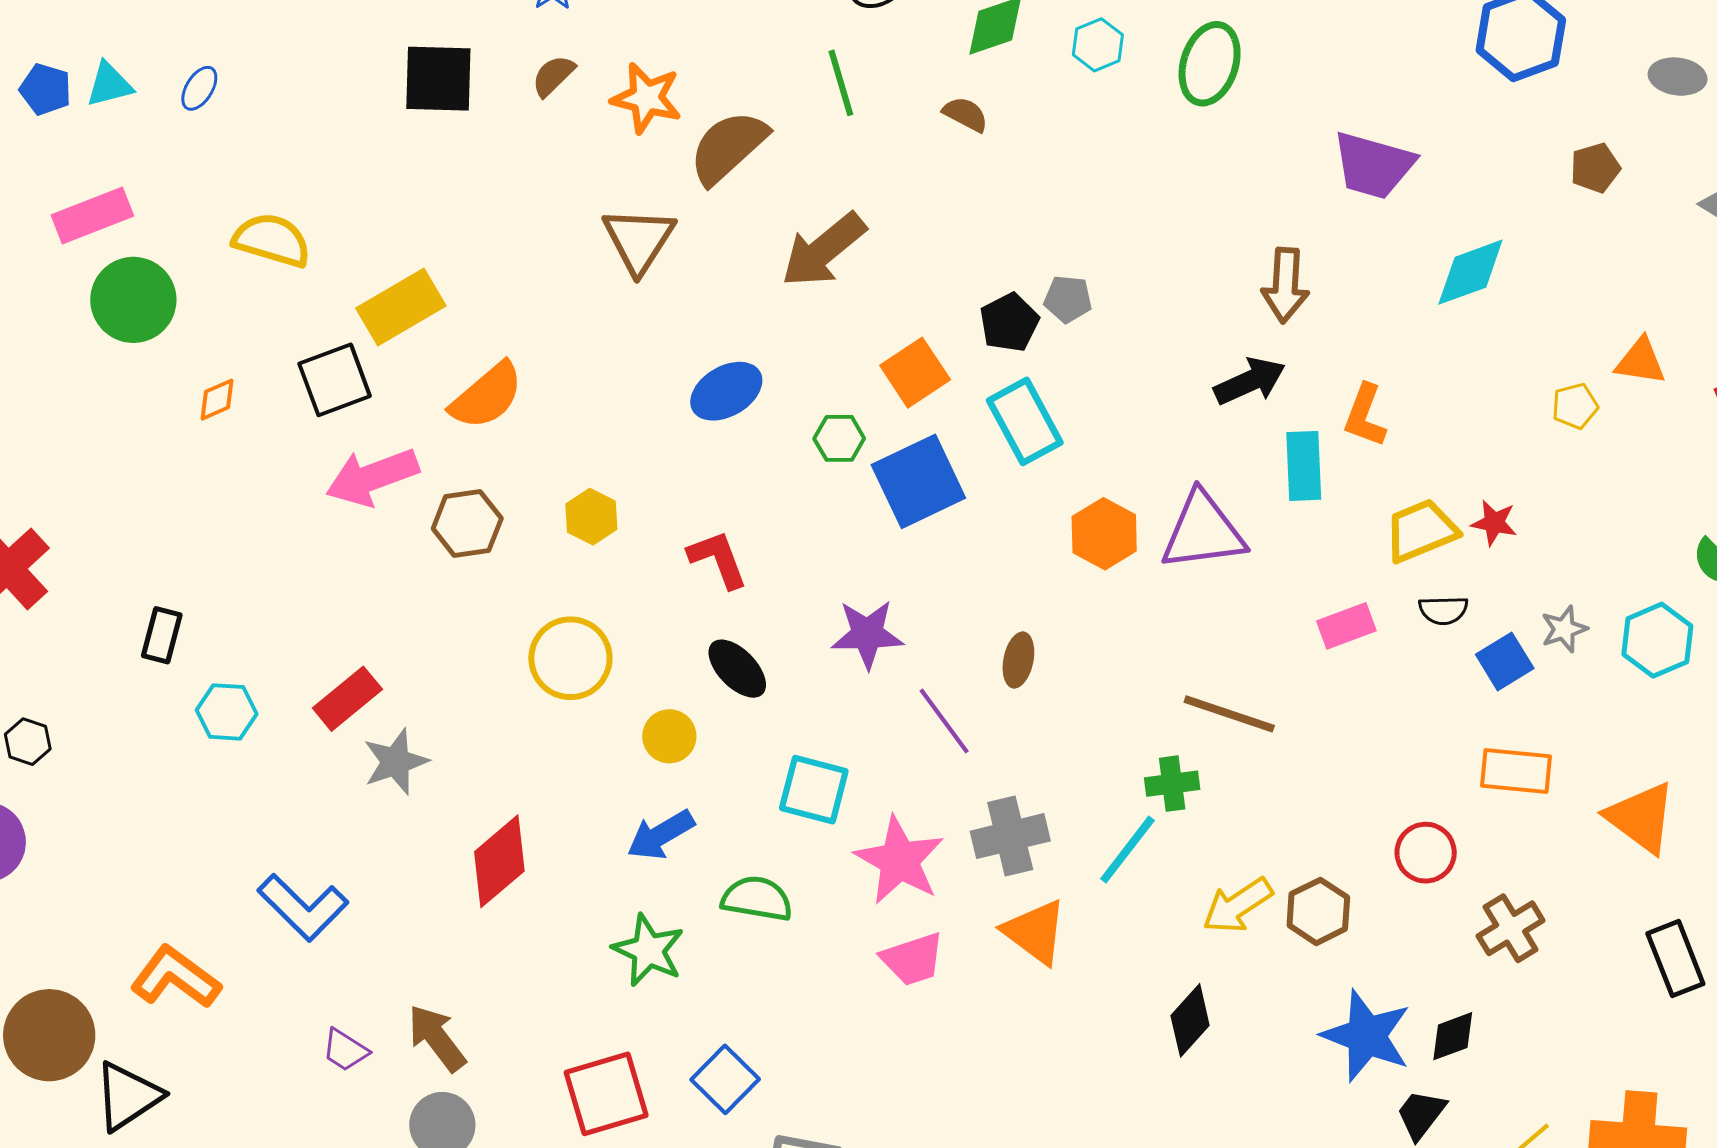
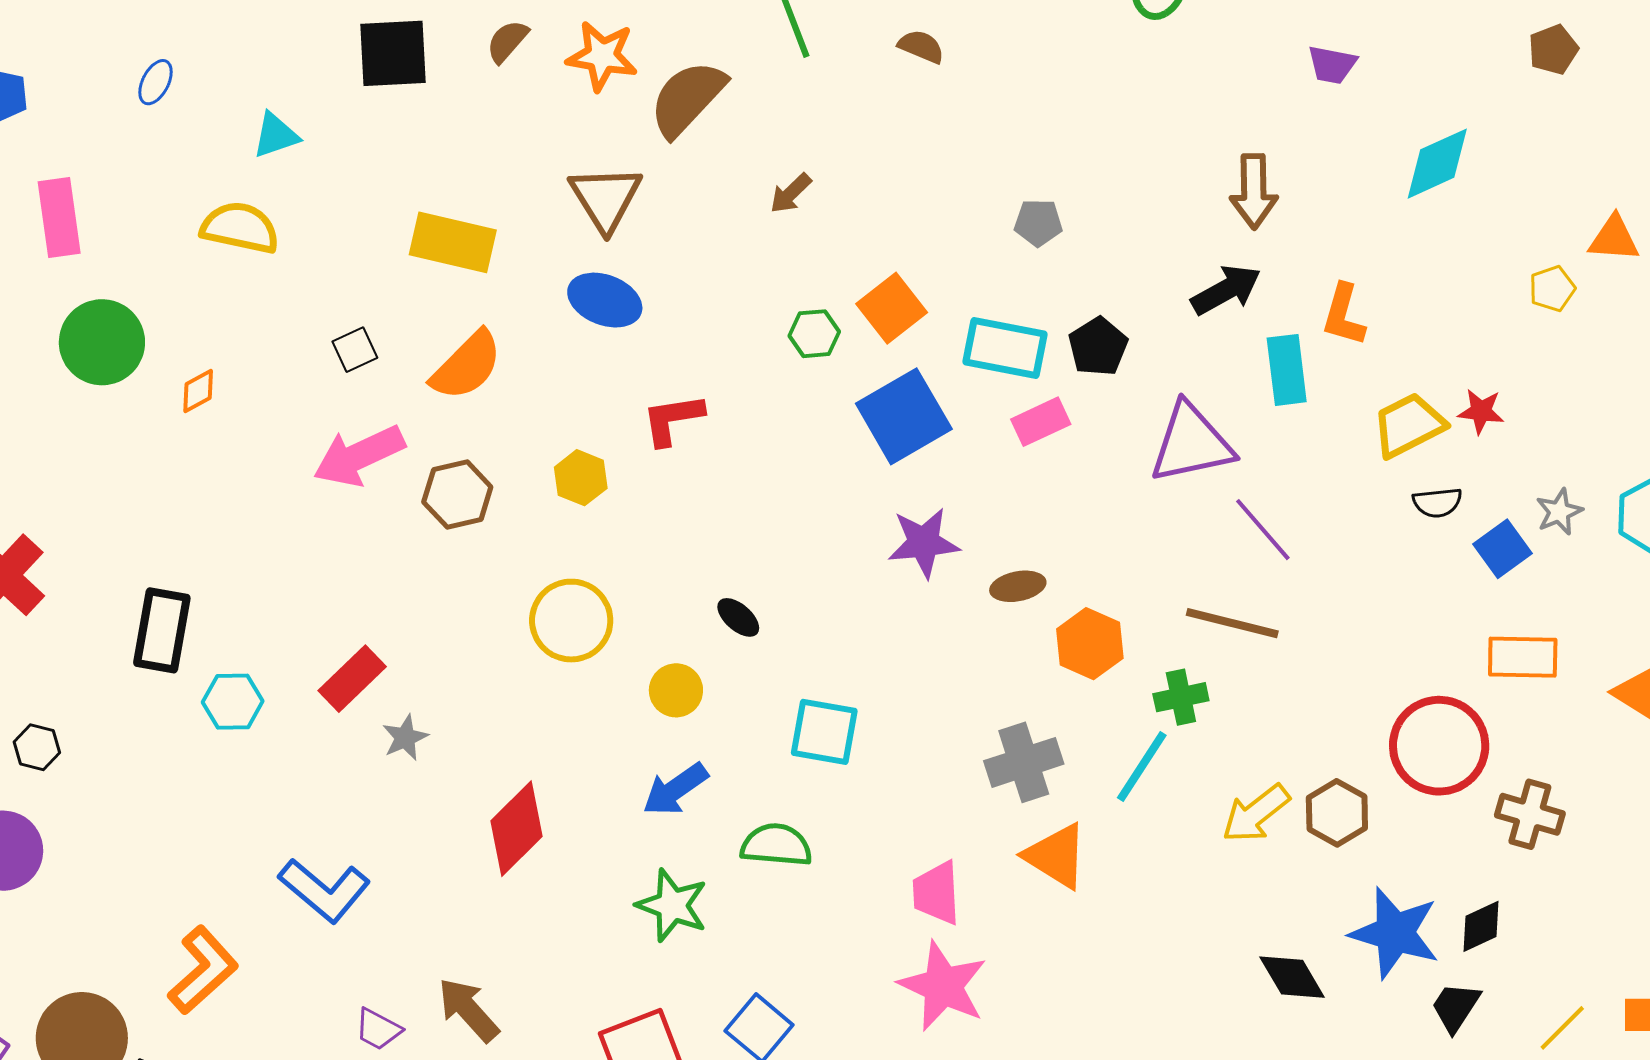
cyan triangle: (109, 85) -> (276, 135), moved
purple trapezoid: (1373, 165) -> (1332, 65), size x0.6
pink rectangle: (92, 215) -> (59, 218), turned -72
brown arrow: (824, 250) -> (791, 193), size x0.5
green circle: (133, 300) -> (102, 342), moved
yellow rectangle: (401, 307) -> (453, 242), moved, turned 48
black pentagon: (1009, 322) -> (1098, 347), moved
black square: (335, 380) -> (355, 350), moved, size x0.6
blue ellipse: (726, 391) -> (605, 300), moved, turned 56
cyan rectangle: (1025, 421) -> (1005, 348), turned -46
green hexagon: (839, 438) -> (814, 334), moved
orange hexagon: (1104, 534) -> (1090, 644), moved
red L-shape: (718, 559) -> (673, 419), moved, turned -74
pink rectangle: (1346, 626) -> (1041, 422), moved
purple star: (867, 634) -> (924, 543), moved
black rectangle: (162, 635) -> (162, 630), size x1.5
brown ellipse: (1018, 660) -> (1018, 586), turned 72
black ellipse: (737, 669) -> (738, 617), size x0.7
purple line: (944, 721) -> (1263, 530), moved
gray star: (396, 762) -> (405, 738), size x0.7
red circle: (1426, 853) -> (1439, 746), size x1.6
pink star: (899, 860) -> (943, 986), moved
brown cross: (1511, 928) -> (1530, 814), turned -38
pink trapezoid: (913, 959) -> (936, 893), turned 110
orange L-shape: (175, 977) -> (203, 970), turned 106
black diamond: (1190, 1020) -> (1292, 977), moved, turned -68

